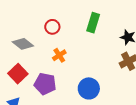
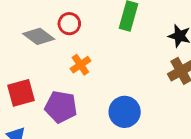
gray diamond: (23, 44) -> (39, 36), moved
red square: (18, 74) -> (21, 93), turned 30

